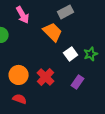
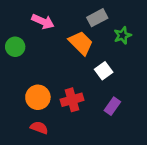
pink arrow: (23, 15) -> (43, 21), turned -36
green star: (91, 54) -> (123, 35), moved
red cross: (46, 77) -> (72, 100), turned 30

